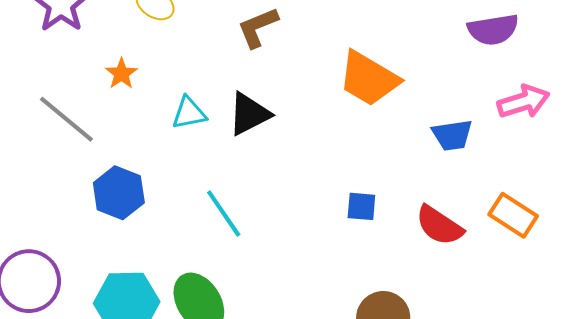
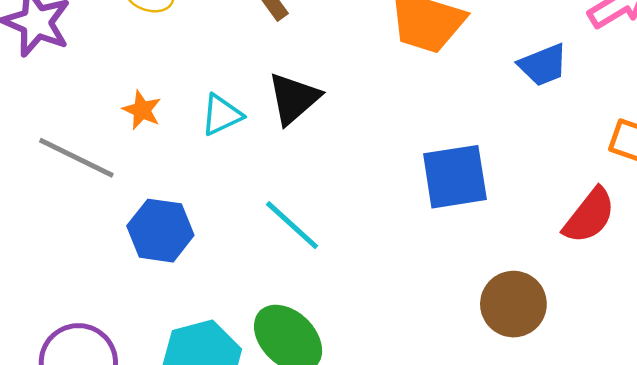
orange star: (121, 74) -> (142, 110), moved
blue square: (361, 206) -> (455, 177), size x1.8
red semicircle: (439, 225) -> (589, 216), moved, turned -72

